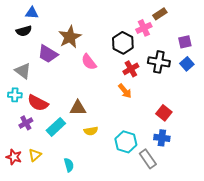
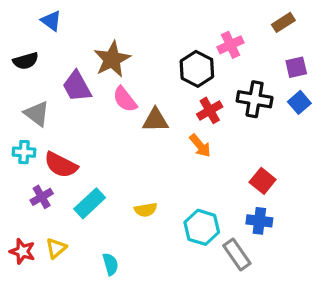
blue triangle: (32, 13) -> (51, 21), turned 32
brown rectangle: (160, 14) -> (283, 22), moved
black semicircle: (24, 31) -> (26, 61), moved
purple trapezoid: (48, 54) -> (77, 86), turned 30
pink semicircle: (89, 62) -> (125, 99), moved
brown triangle: (78, 108) -> (155, 120), moved

